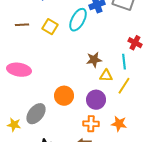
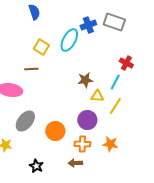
brown line: (22, 25) -> (31, 69), moved
cyan line: (124, 62) -> (115, 82), turned 35
orange circle: (64, 96) -> (55, 131), moved
gray ellipse: (36, 114) -> (25, 121), moved

